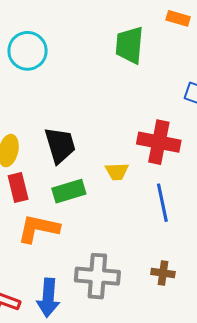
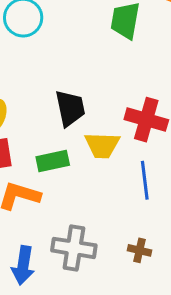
black trapezoid: (60, 145) -> (70, 108), moved
yellow trapezoid: (117, 171) -> (102, 145), size x1.5

